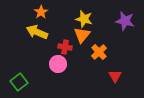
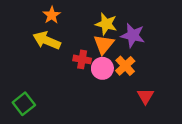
purple star: (125, 21) -> (133, 35), moved
pink circle: (58, 64) -> (102, 68), moved

